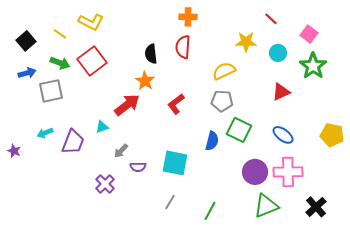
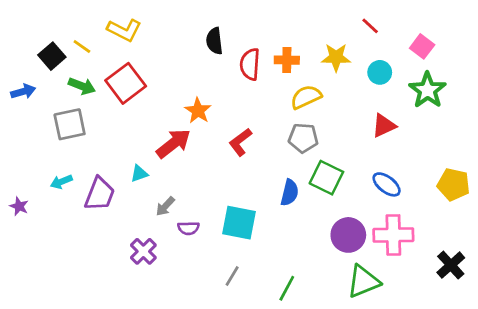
orange cross: (188, 17) -> (287, 60), moved
black square: (26, 41) -> (52, 56), moved
black semicircle: (151, 54) -> (214, 41), moved
blue arrow: (27, 73) -> (23, 92), moved
black cross: (316, 207) -> (451, 265), moved

